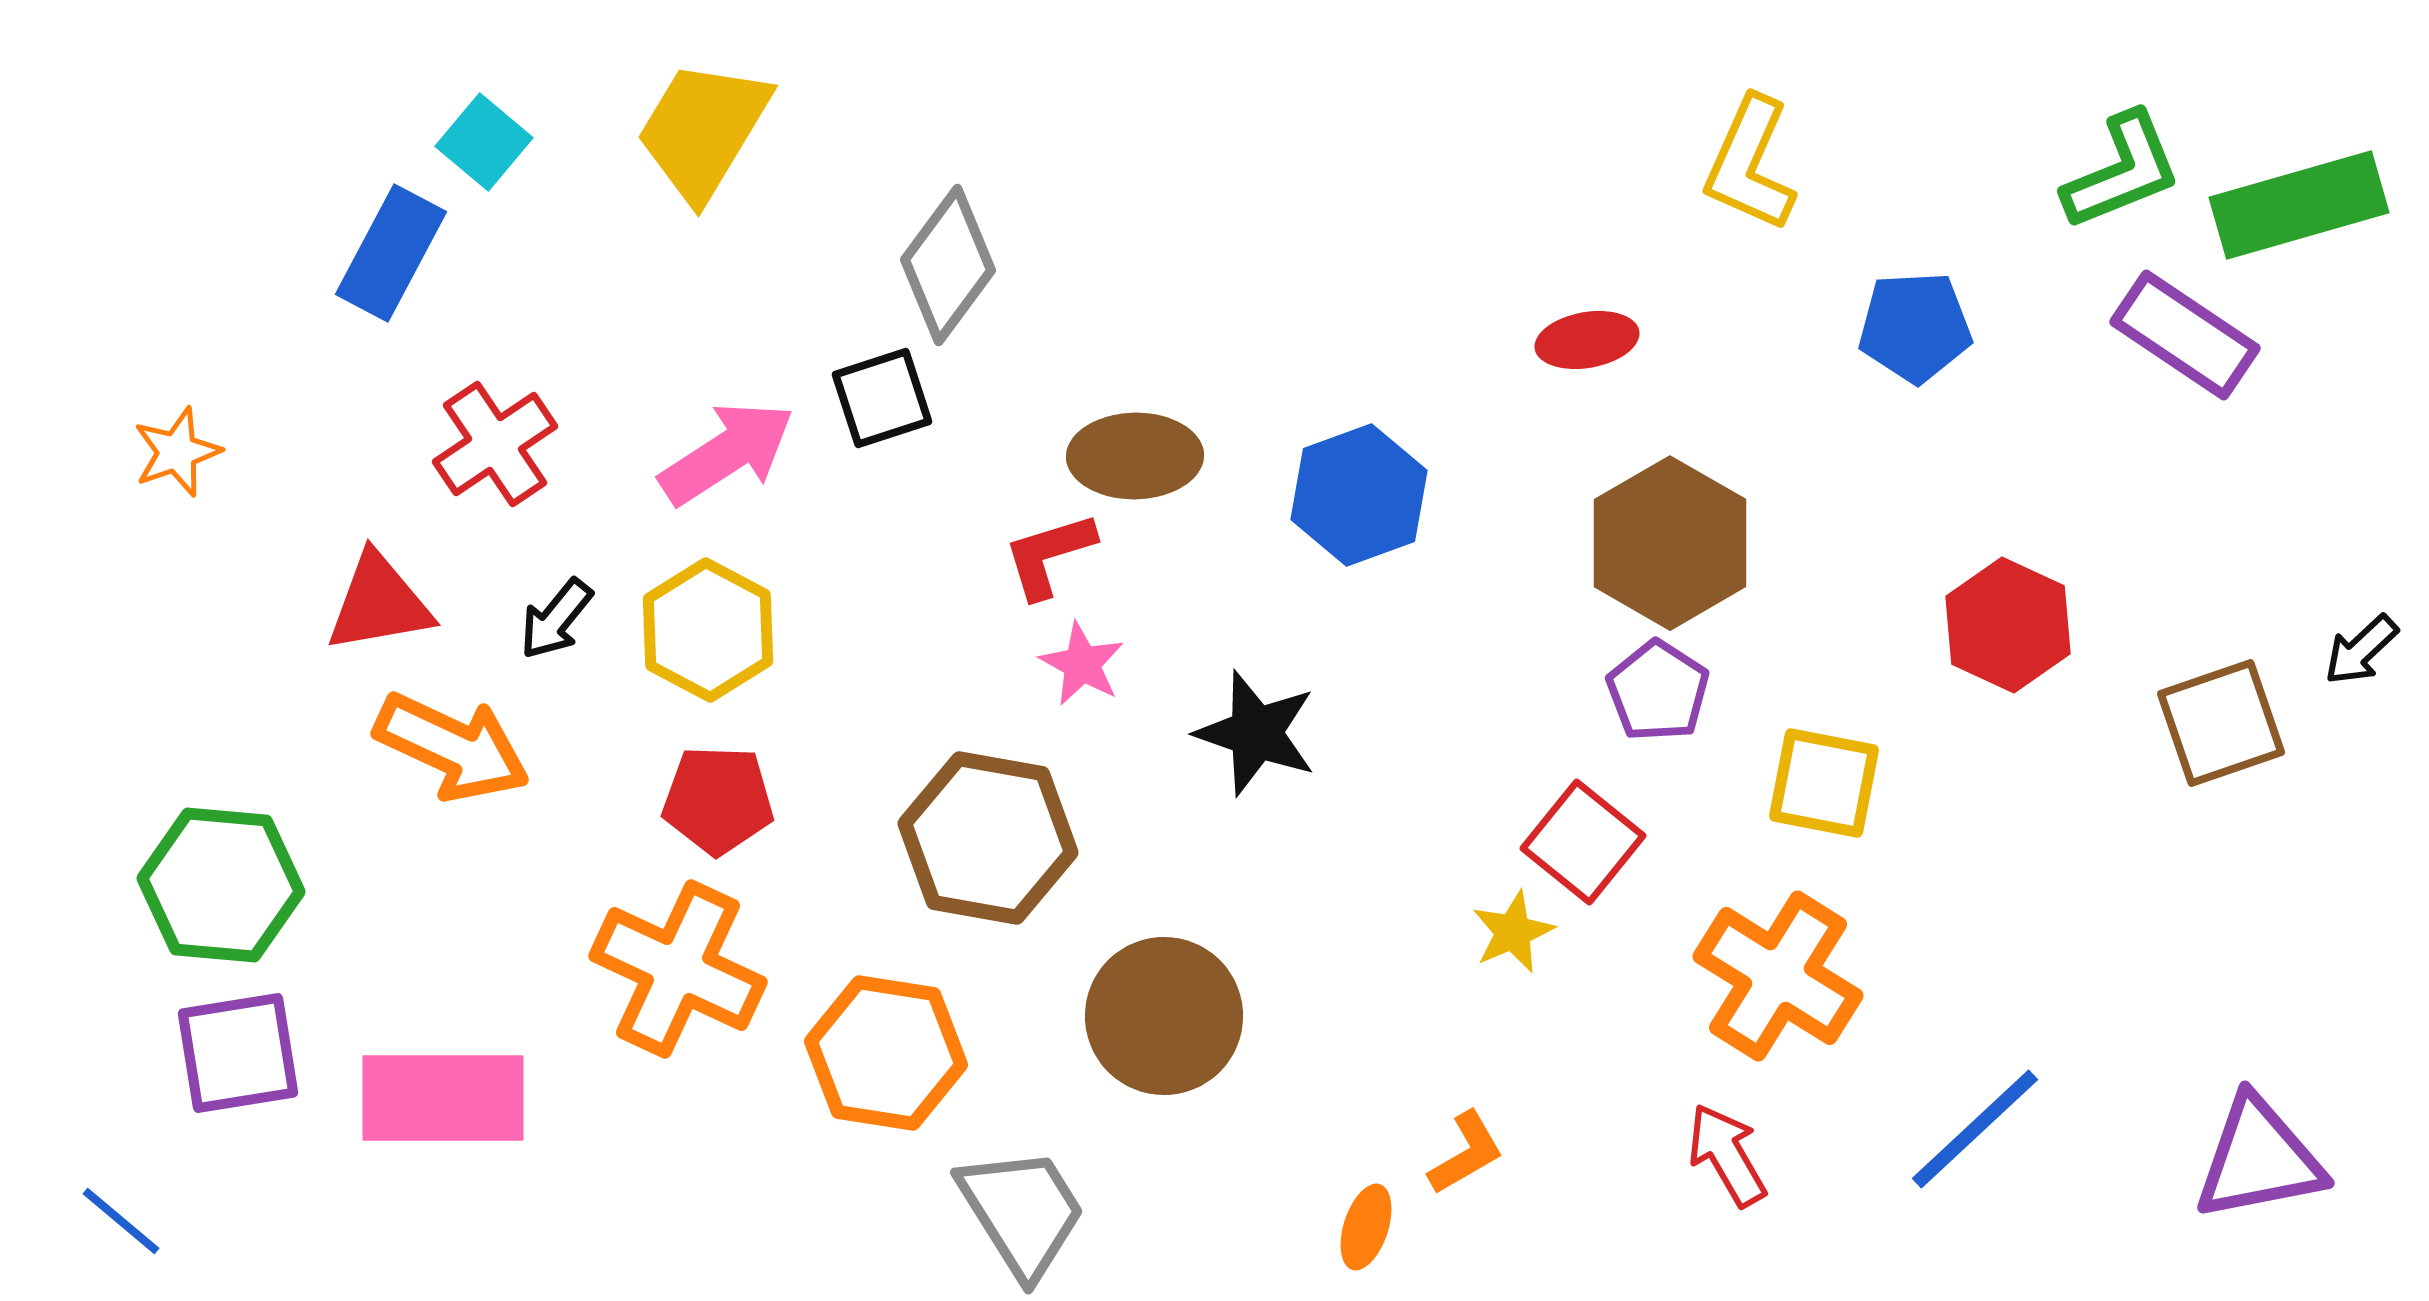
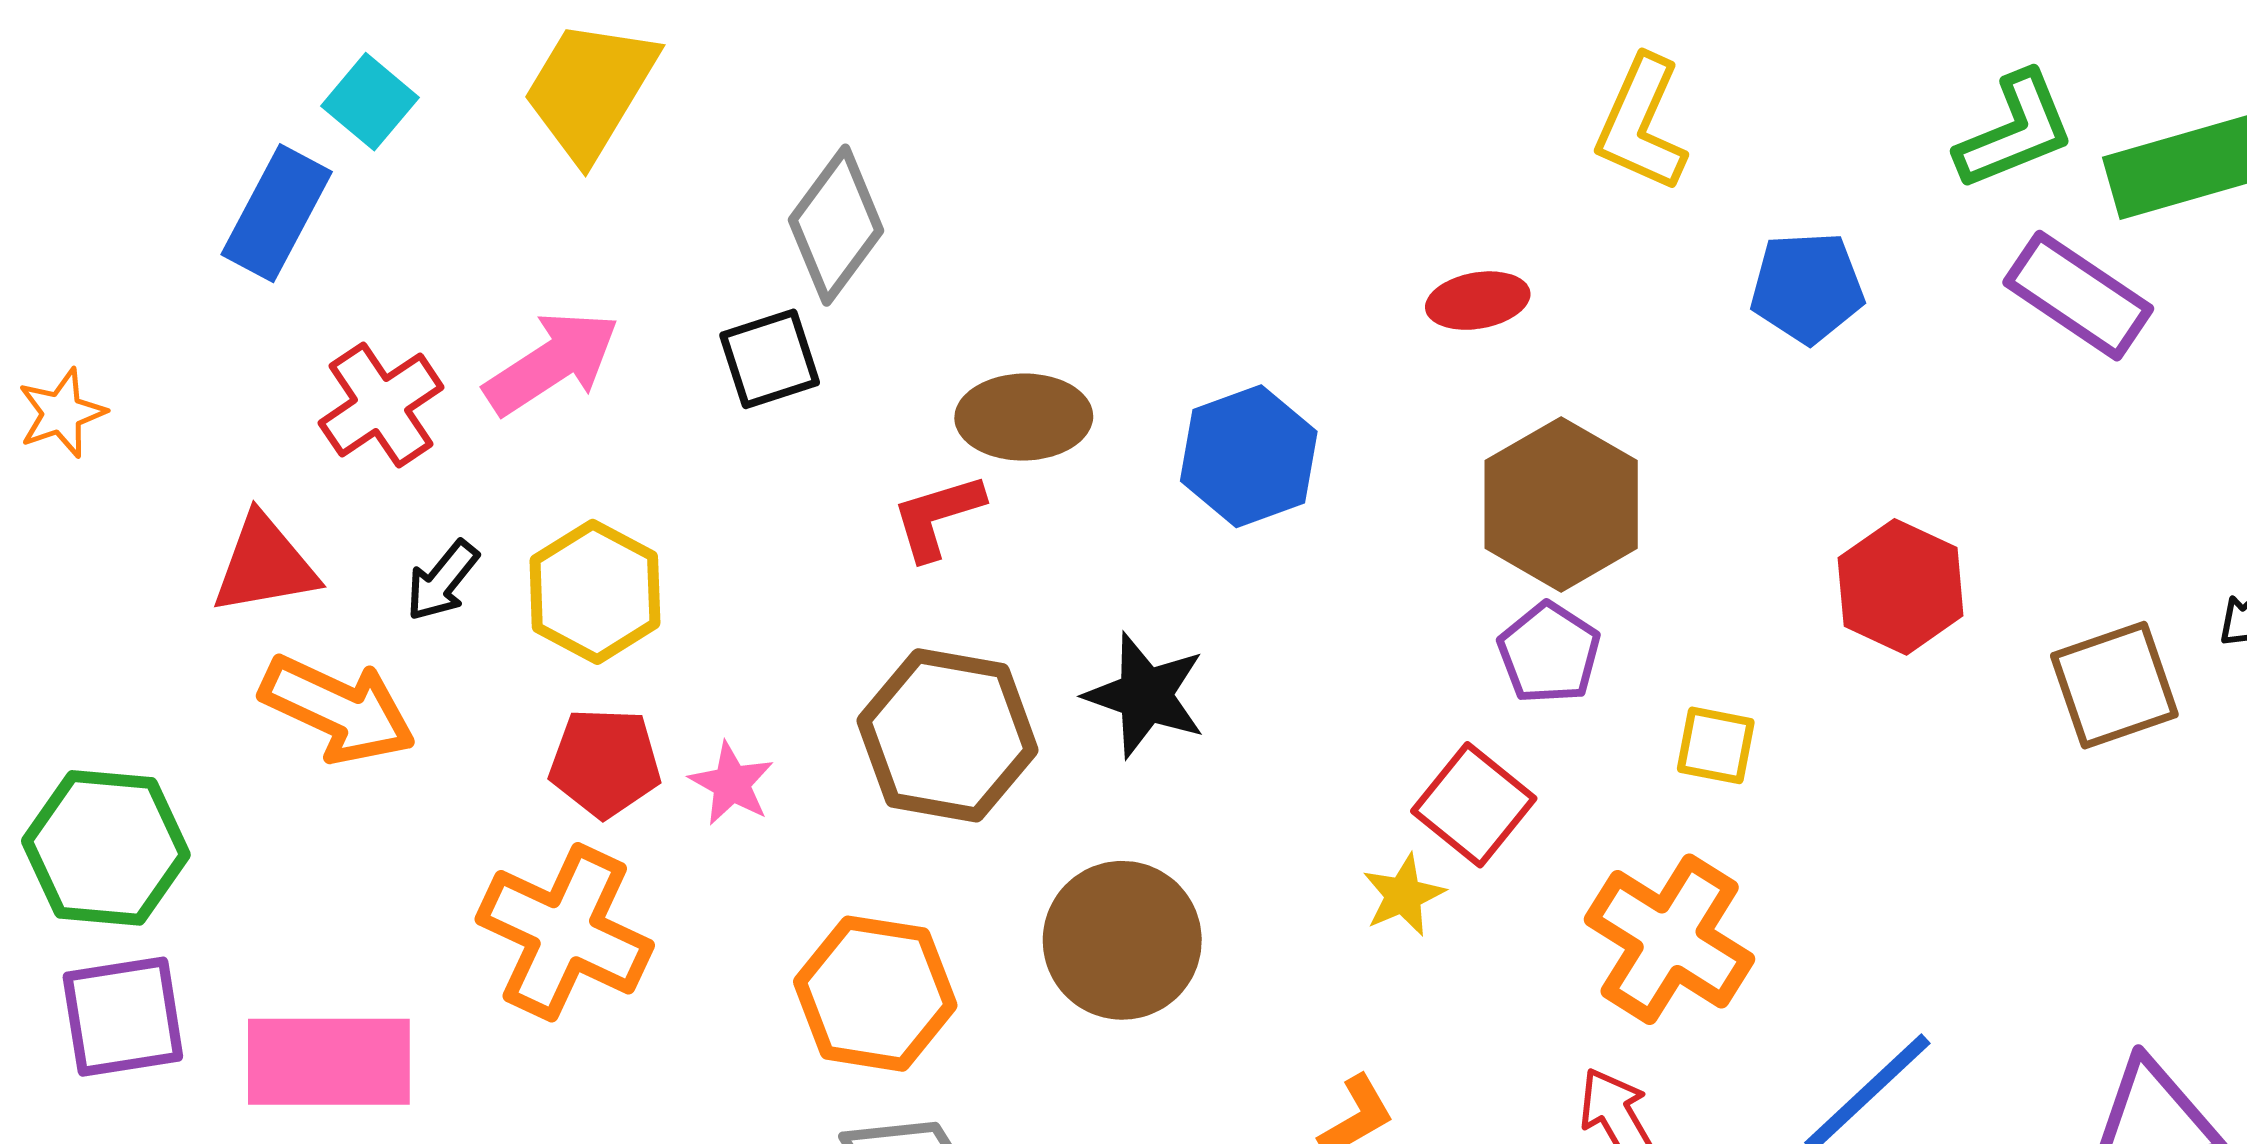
pink arrow: (727, 453) -> (552, 363), moved
pink star: (1082, 664) -> (732, 784), moved
yellow square: (1824, 783) -> (1716, 745), size x0.7
brown hexagon: (988, 838) -> (947, 735), moved
brown circle: (1164, 1016) -> (1122, 940), moved
orange hexagon: (886, 1053) -> (875, 994), moved

